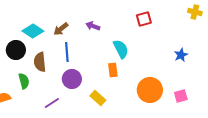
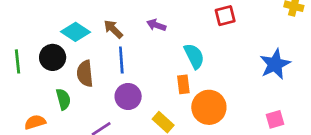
brown arrow: (61, 29) -> (113, 29), turned 84
blue star: (181, 55) -> (275, 64), size x1.6
orange circle: (150, 90) -> (209, 107), moved

